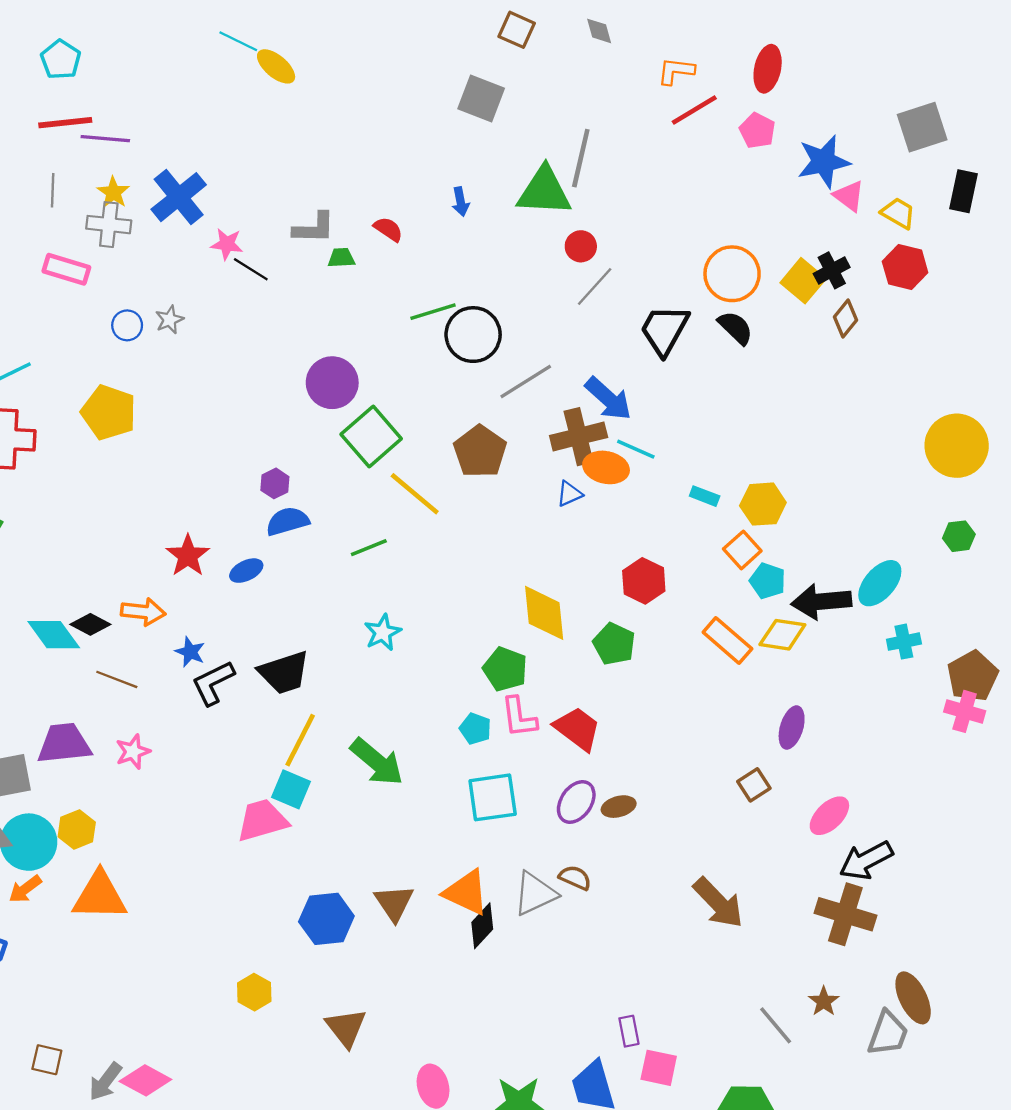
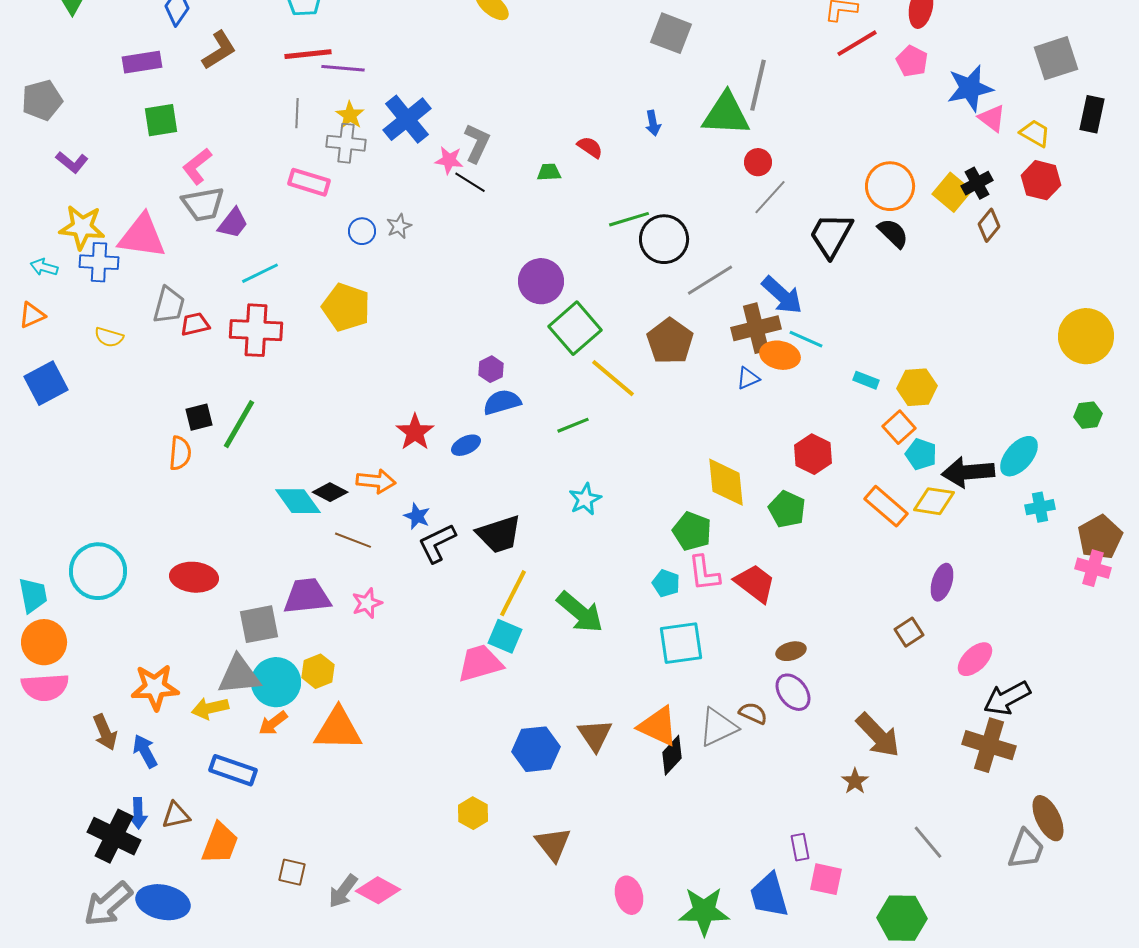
gray L-shape: (314, 228) -> (477, 143), moved, turned -66
purple ellipse: (576, 802) -> (793, 692), moved, turned -72
brown star: (824, 1001) -> (855, 781), moved

